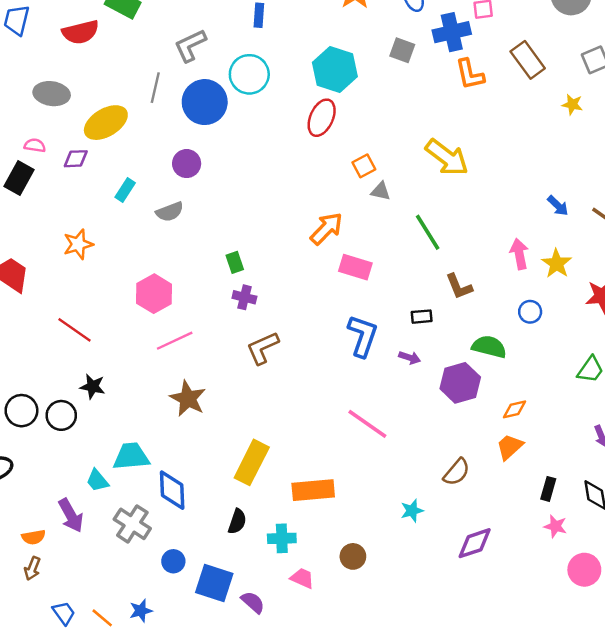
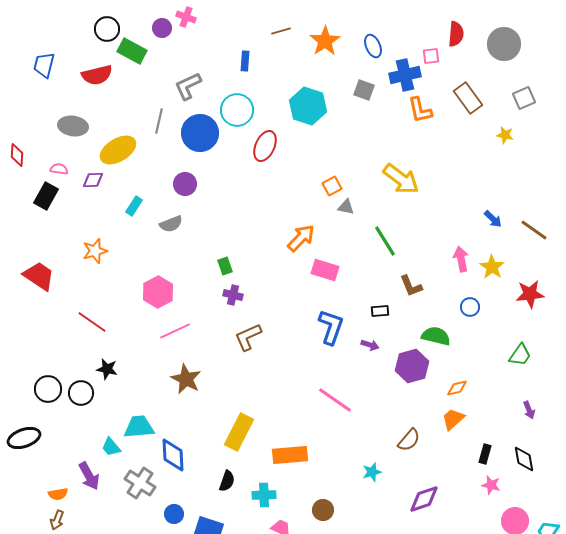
red ellipse: (322, 118) -> (265, 146), moved

